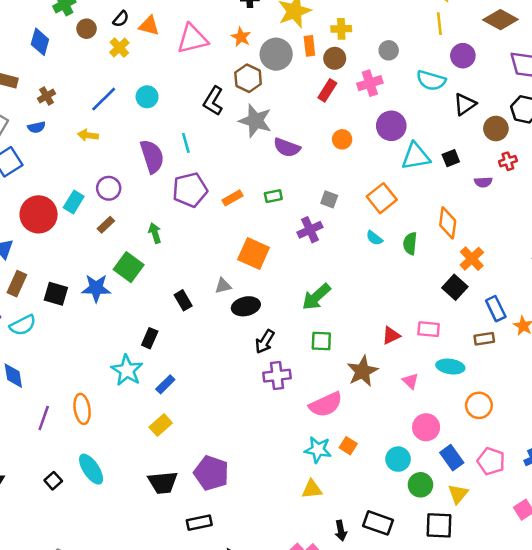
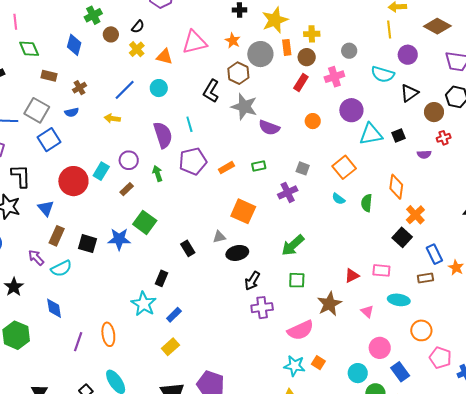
orange triangle: (149, 26) -> (164, 57), moved
green arrow: (155, 233) -> (157, 174), moved
pink pentagon: (491, 461) -> (440, 358), moved

